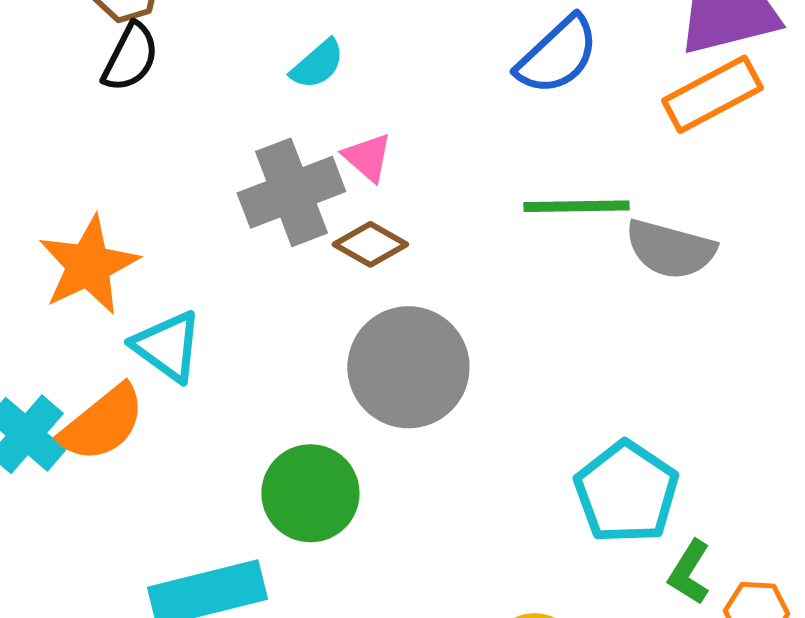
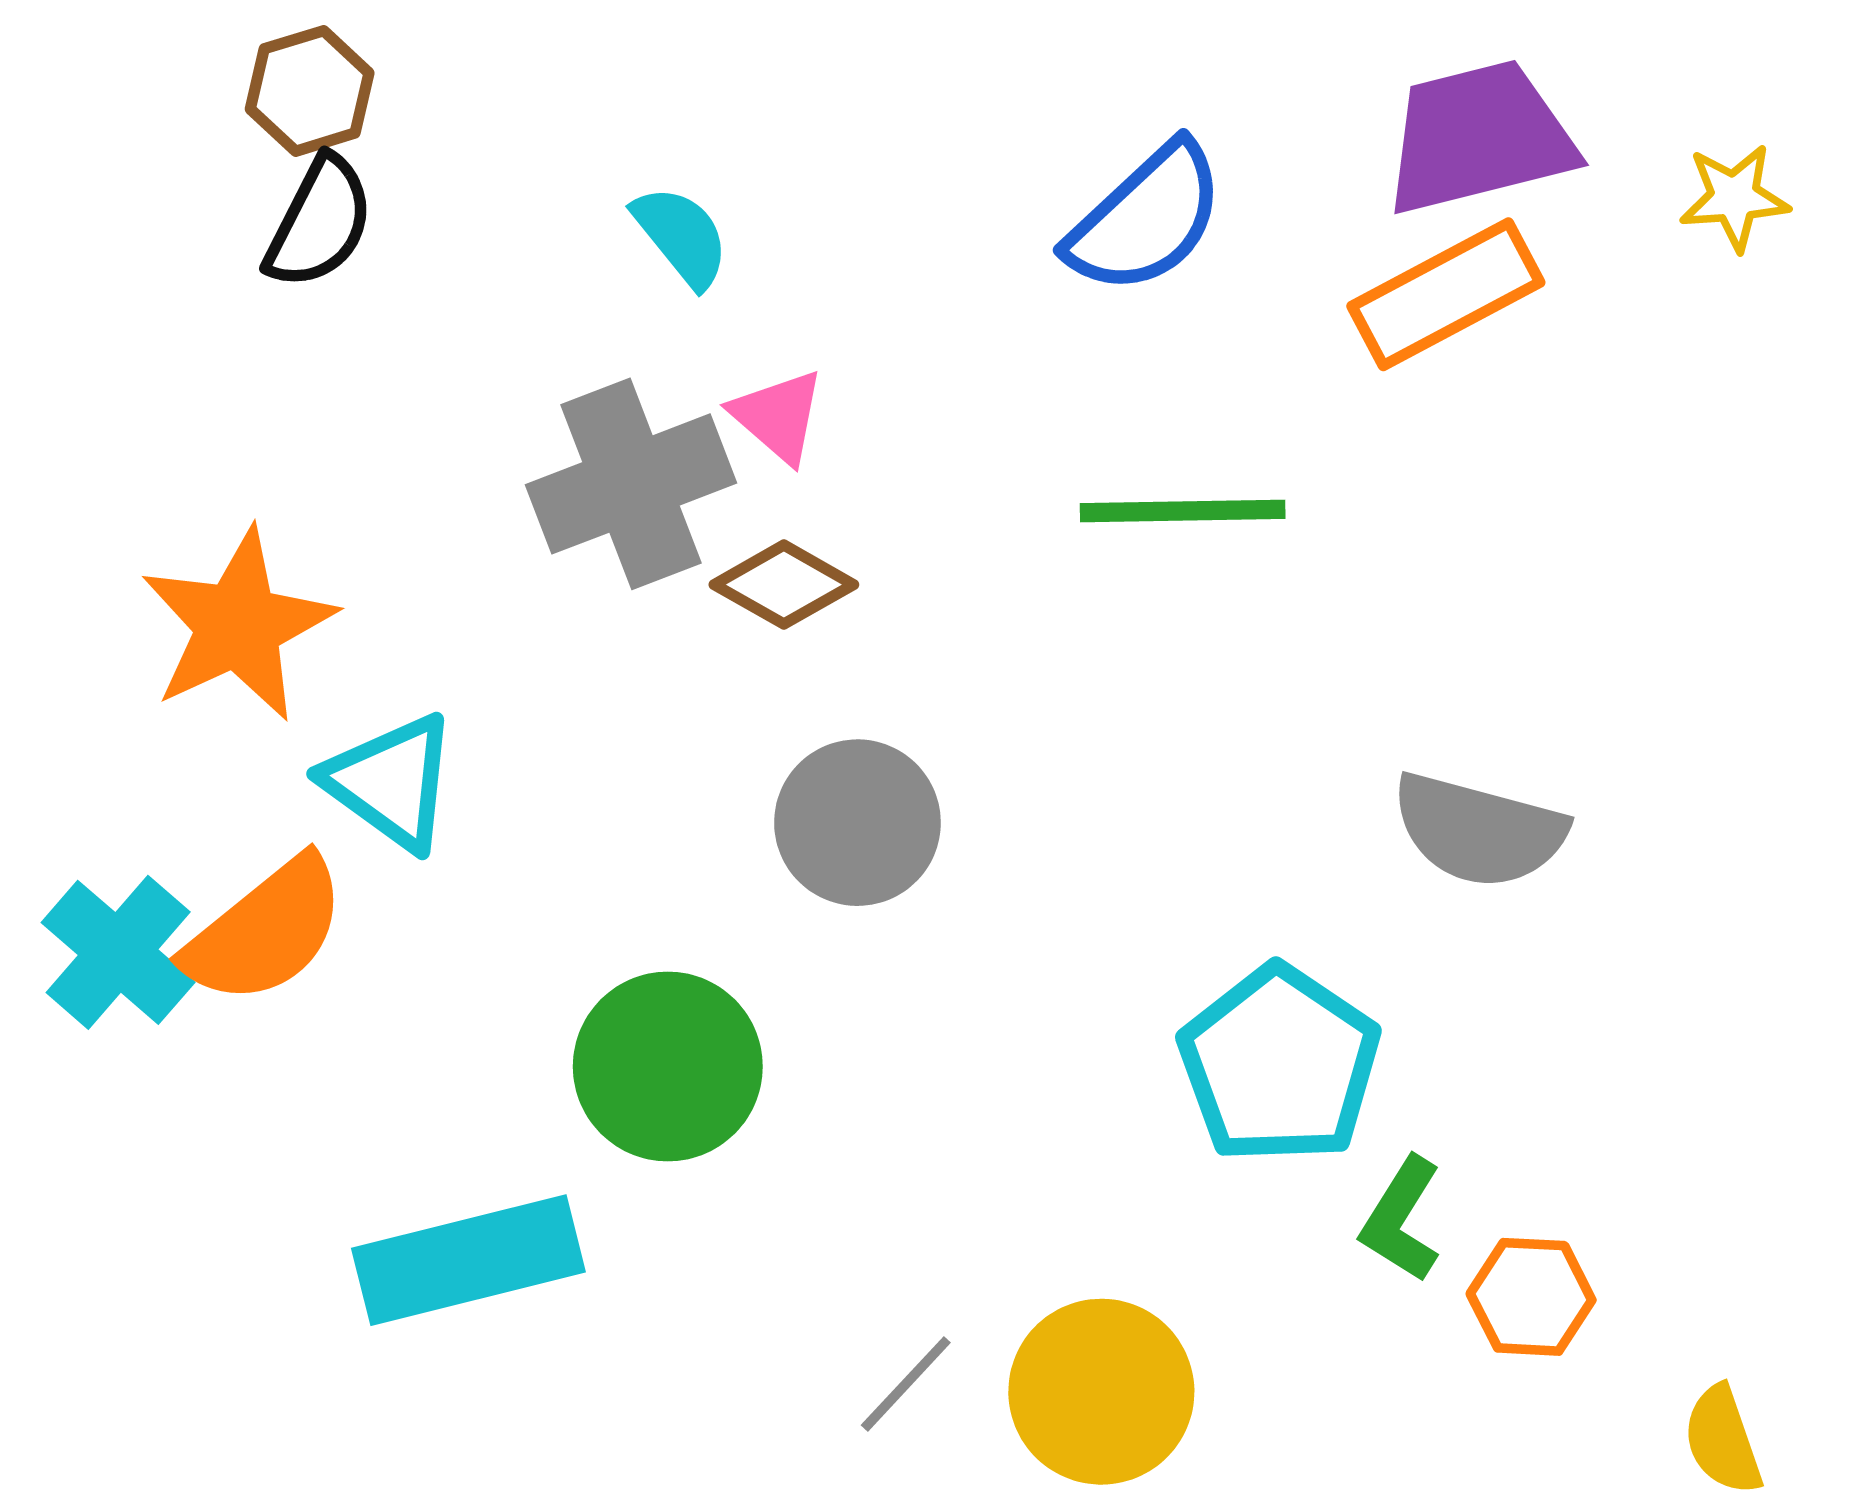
cyan semicircle: (317, 64) -> (681, 236), turned -88
gray semicircle: (670, 249) -> (1479, 830), moved
gray circle: (408, 367) -> (857, 823), size x0.7

